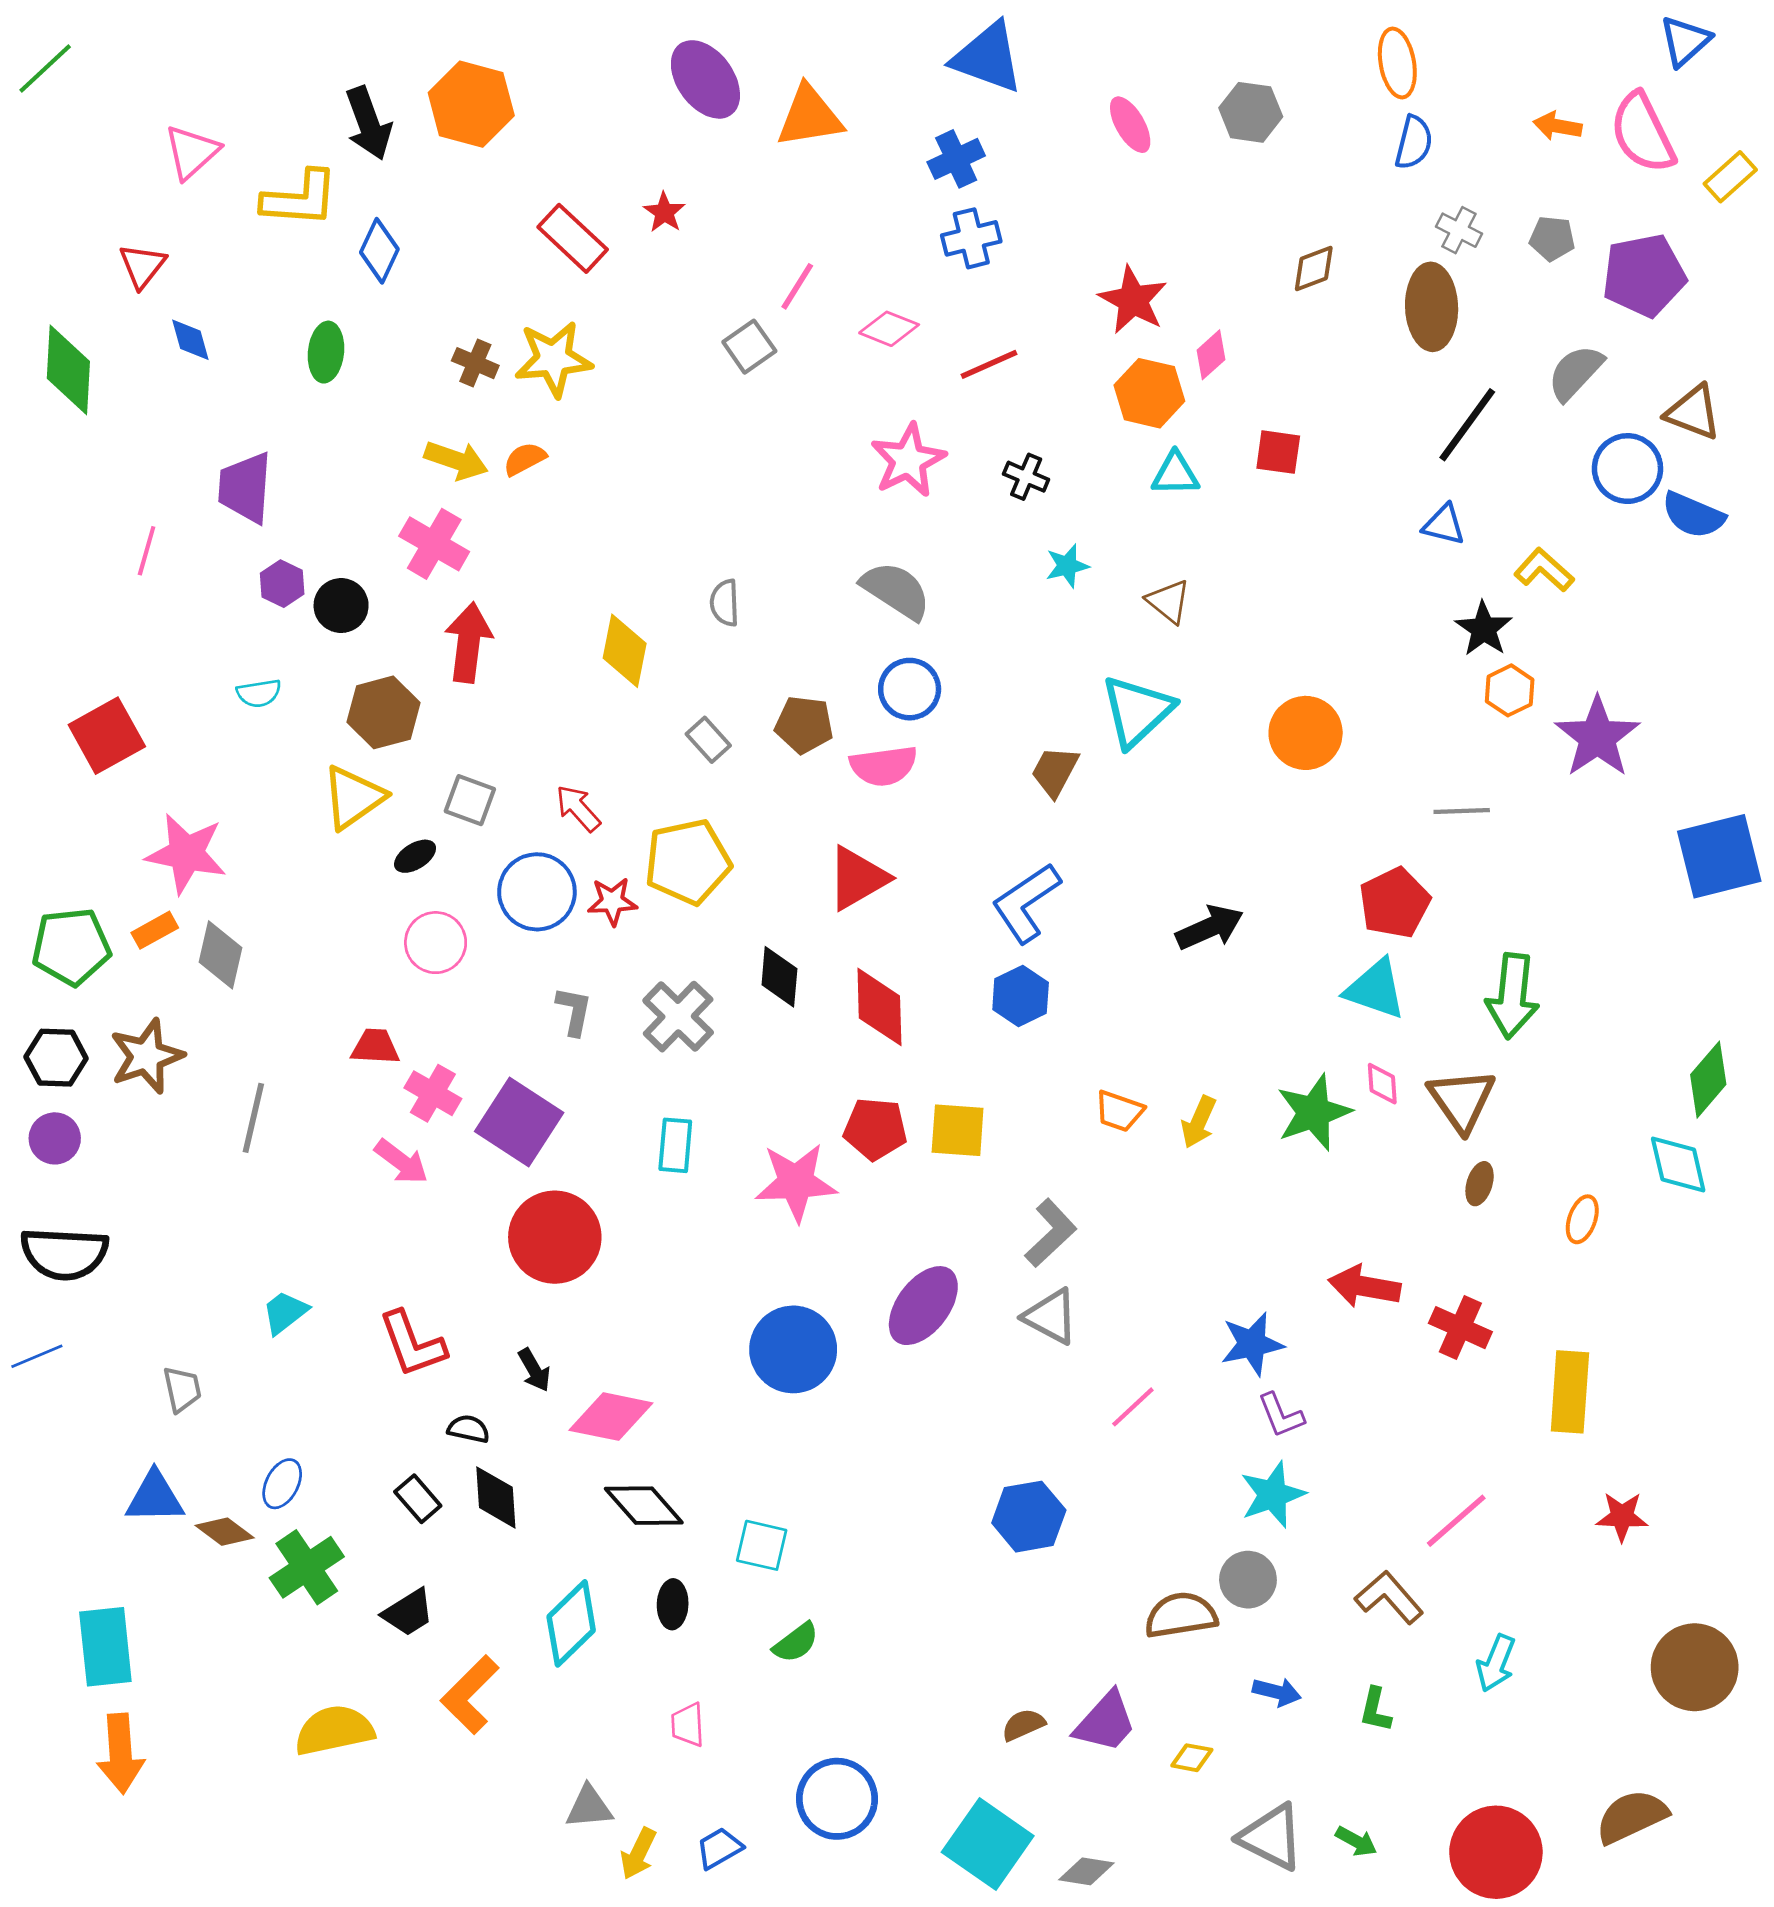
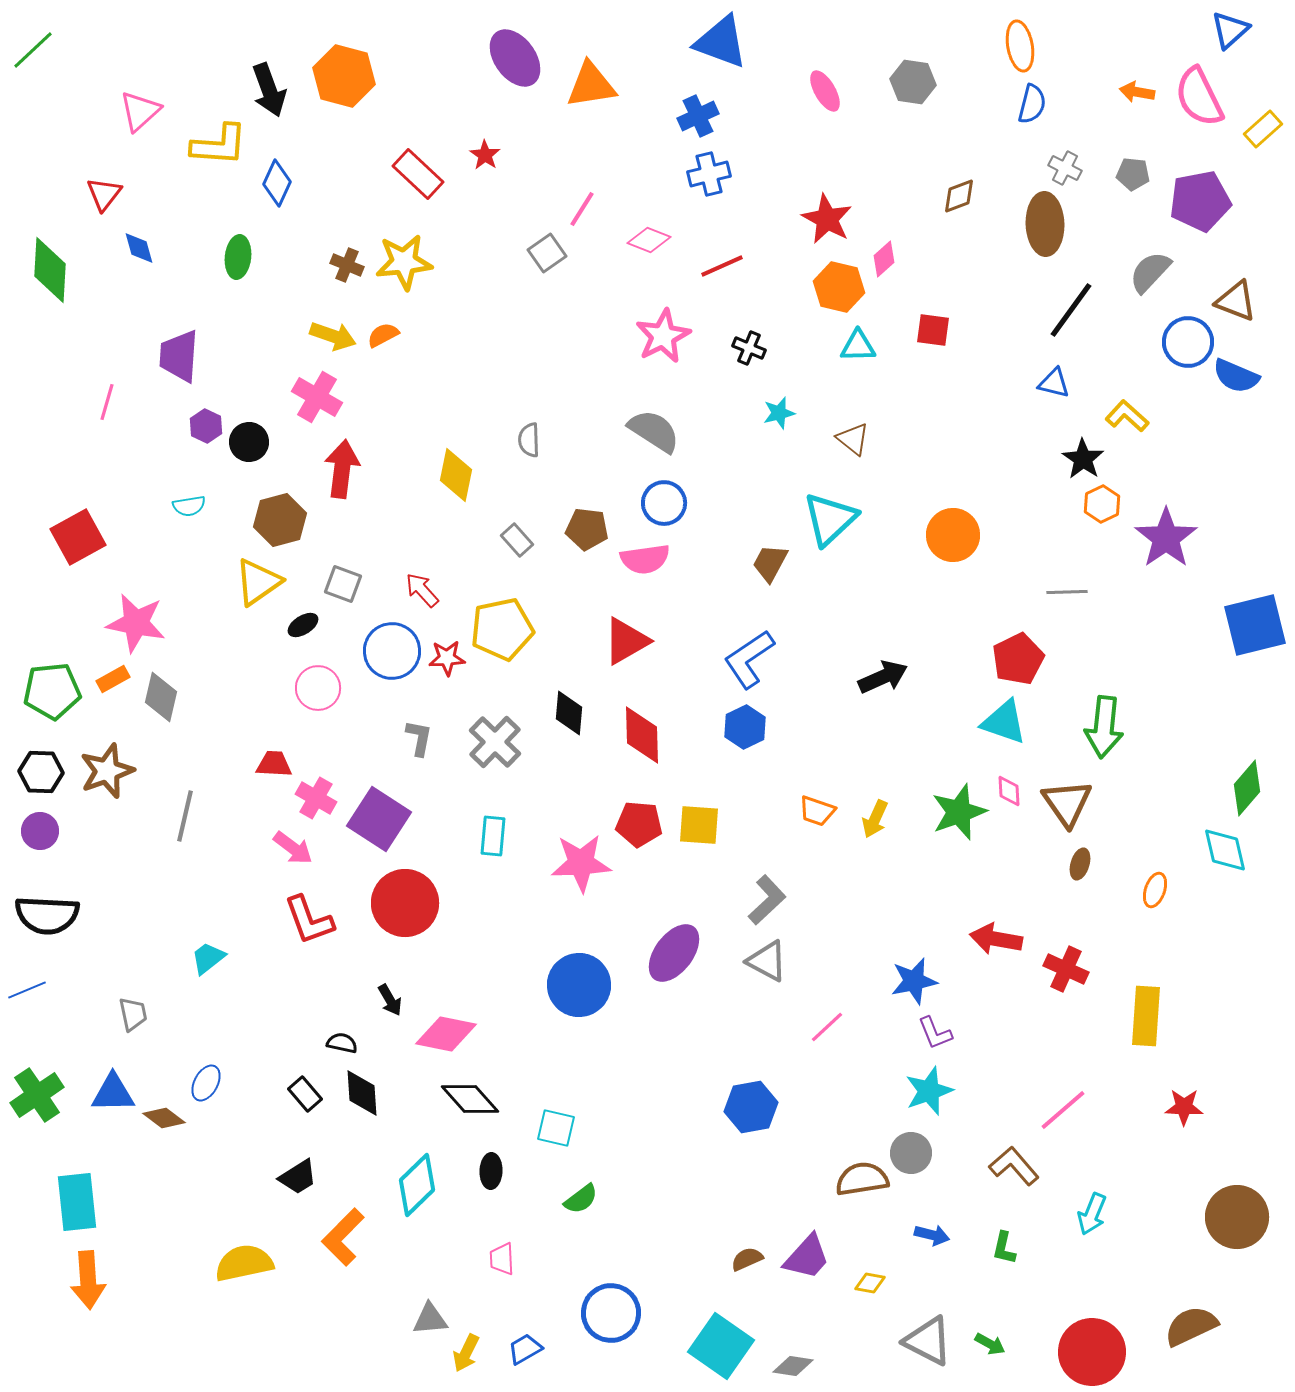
red L-shape: (412, 1344) -> (309, 920), moved
green cross: (307, 1567) -> (37, 1095), moved

